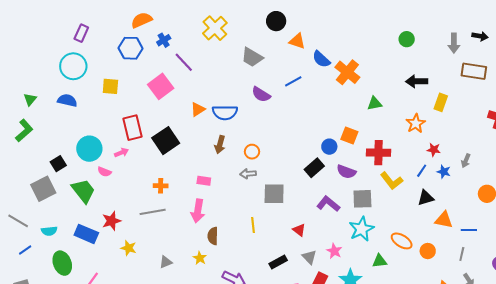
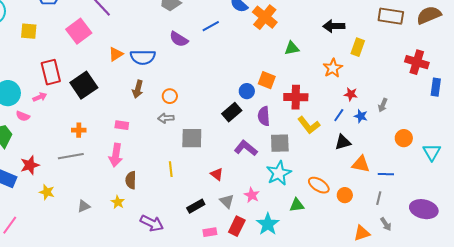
purple semicircle: (346, 172) -> (264, 116), turned 66

